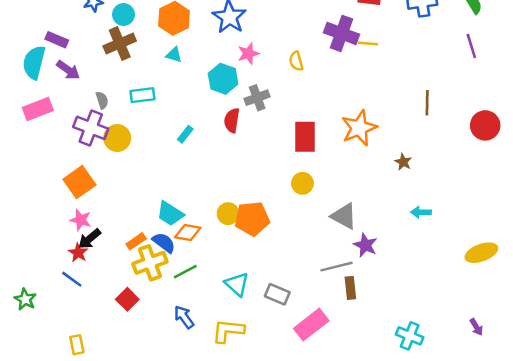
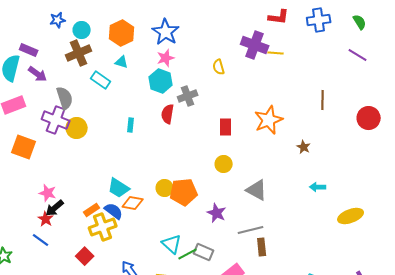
purple line: (471, 46) -> (358, 55), turned -42
pink star: (248, 54) -> (166, 58), moved
cyan rectangle: (142, 95) -> (101, 80), moved, turned 42
gray semicircle: (102, 100) -> (65, 98), size x1.6
cyan rectangle: (185, 134) -> (131, 125), turned -32
red rectangle: (305, 137) -> (226, 127), size x0.7
orange square: (79, 182) -> (24, 147), moved, turned -35
purple star: (365, 245) -> (217, 213), moved
yellow ellipse: (481, 253) -> (351, 216), moved
green line: (185, 272) -> (188, 254), moved

